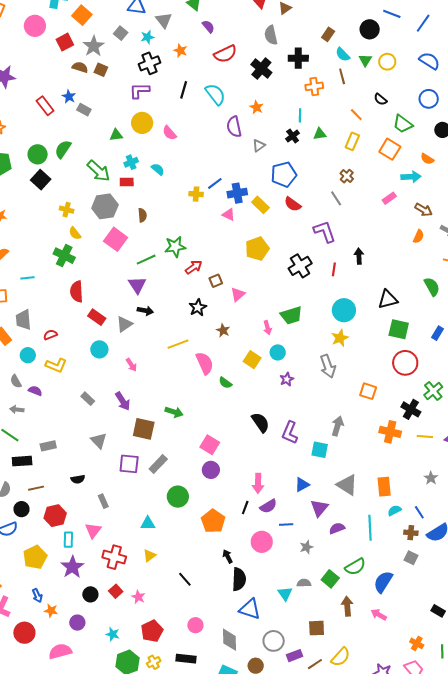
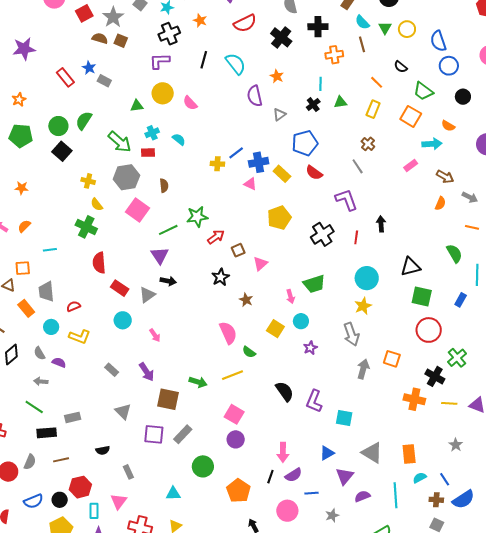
blue semicircle: (429, 61) -> (438, 41), moved, turned -140
yellow line: (178, 344) -> (233, 375), moved
gray arrow: (337, 426) -> (363, 369), moved
black circle: (21, 509) -> (60, 500), moved

